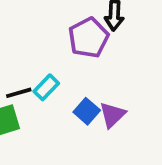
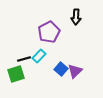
purple pentagon: (89, 38) -> (49, 32), moved

